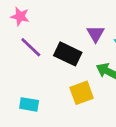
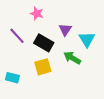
pink star: (20, 16) -> (37, 14), moved
yellow square: (82, 93) -> (43, 67), moved

